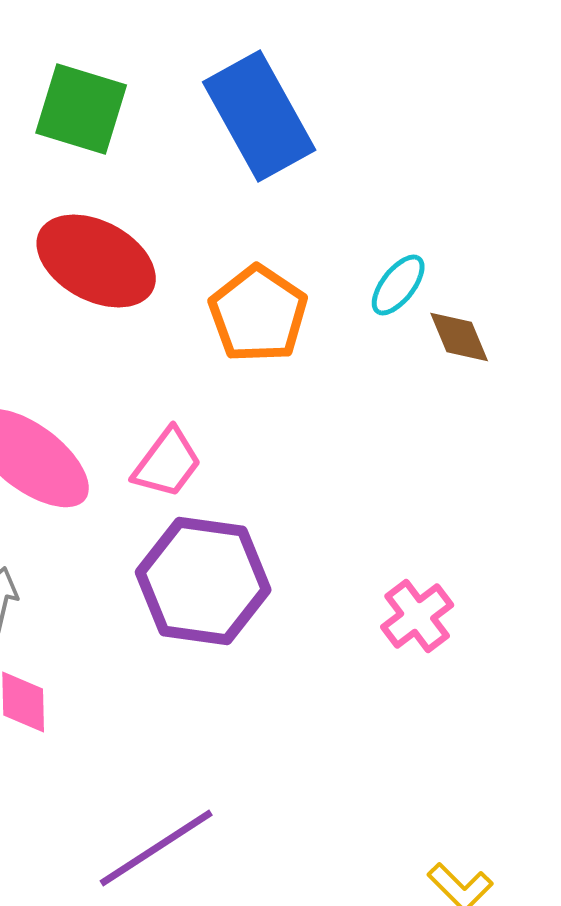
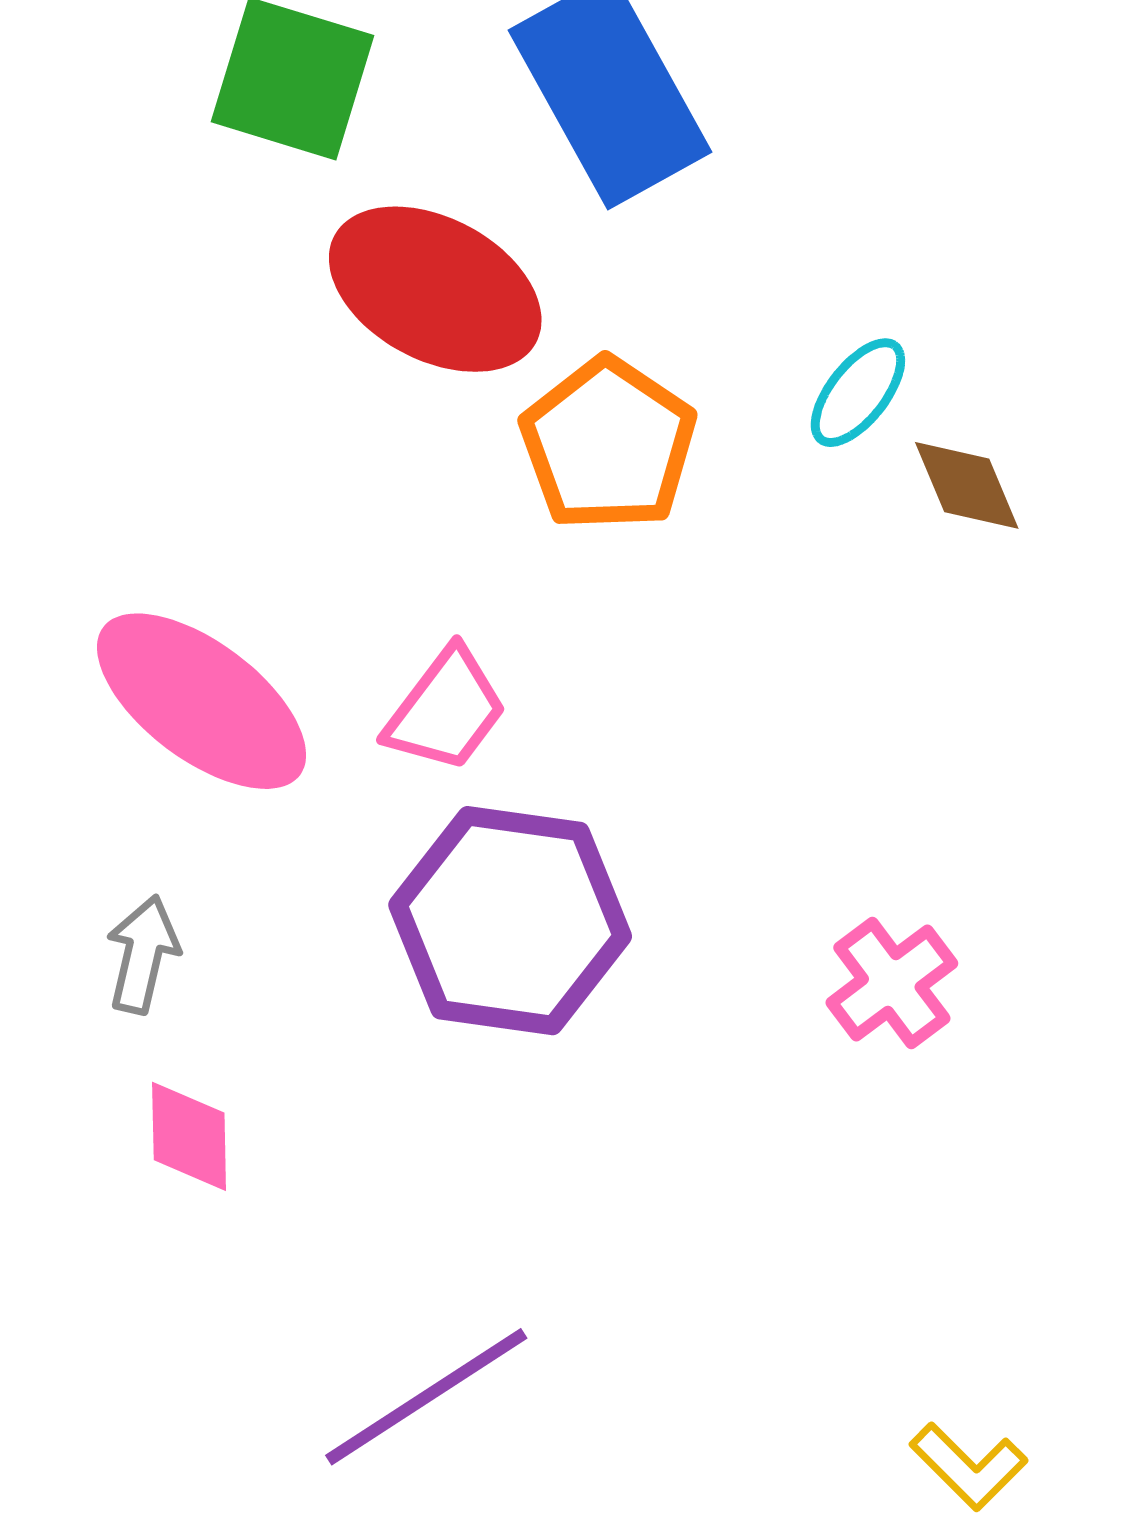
red ellipse: (96, 261) -> (435, 289), moved

